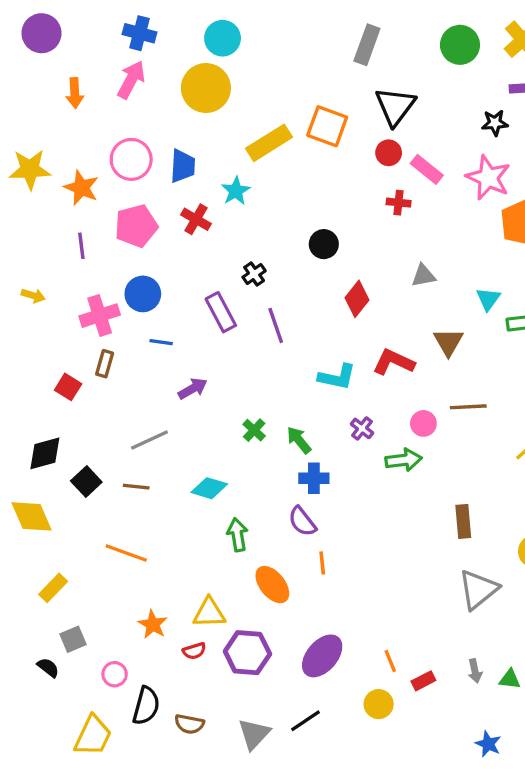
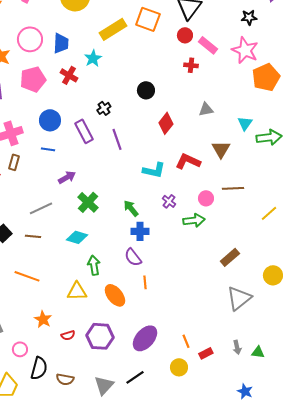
blue circle: (143, 294) -> (50, 120), moved
green cross: (254, 430) -> (88, 202), moved, size x1.5
brown rectangle: (463, 521) -> (230, 257), turned 54
yellow triangle: (209, 613) -> (77, 291), moved

